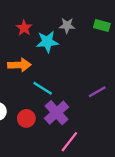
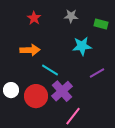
green rectangle: (102, 26) -> (101, 24), moved
cyan star: (47, 42) -> (82, 46), moved
red circle: (26, 118) -> (36, 96), size x1.5

